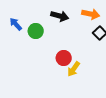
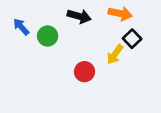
yellow arrow: (74, 69) -> (115, 54), moved

